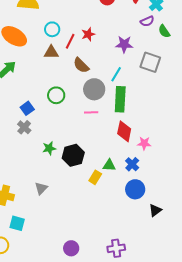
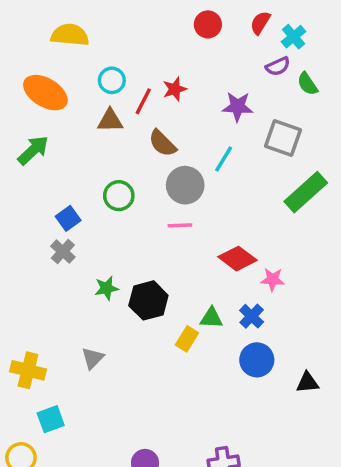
green rectangle: (120, 99) -> (306, 192), moved, turned 45
red diamond: (124, 131) -> (238, 259), turned -65
black triangle: (155, 210) -> (307, 383), moved, turned 32
cyan square: (17, 223) -> (51, 419), turned -35

